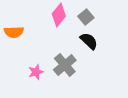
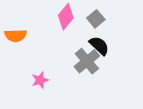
gray cross: (65, 65) -> (87, 61), moved

